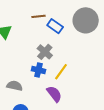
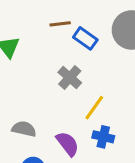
blue cross: (38, 70) -> (103, 137), moved
purple semicircle: (54, 94) -> (68, 144), moved

